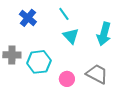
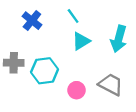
cyan triangle: (71, 36) -> (81, 41), turned 42

